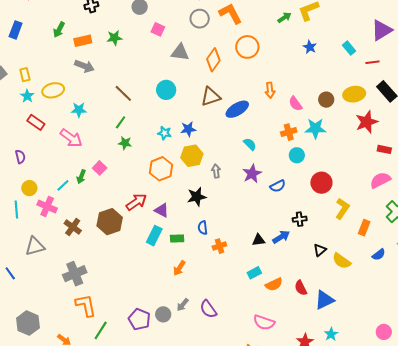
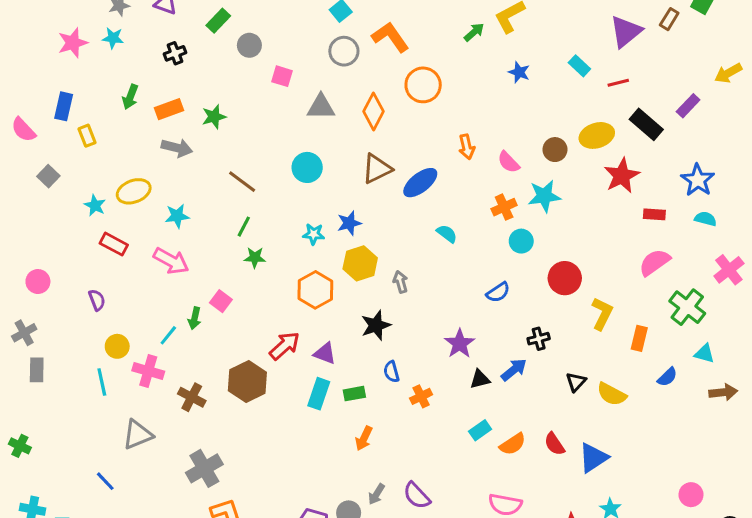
green star: (114, 38) -> (214, 117), moved
yellow rectangle: (25, 75) -> (87, 136), moved
purple star: (252, 174) -> (460, 344), moved

